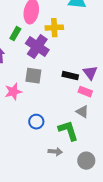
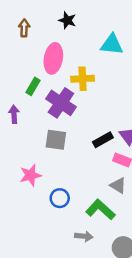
black rectangle: (70, 76) -> (103, 140), turned -42
pink star: (13, 92) -> (30, 175), moved
green L-shape: (68, 131) -> (100, 210), turned -30

